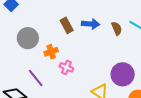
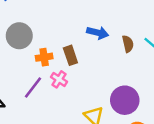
brown rectangle: (67, 25) -> (70, 55), moved
purple line: (36, 78) -> (33, 87), moved, turned 66

